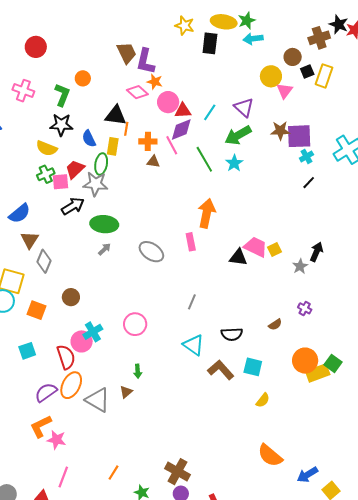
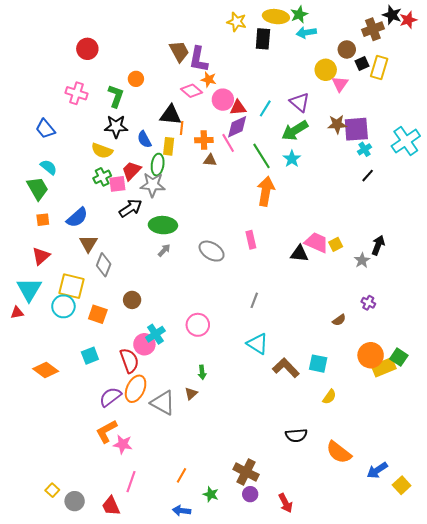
orange arrow: (207, 213) -> (266, 191), moved
black semicircle: (232, 334) -> (296, 435), moved

